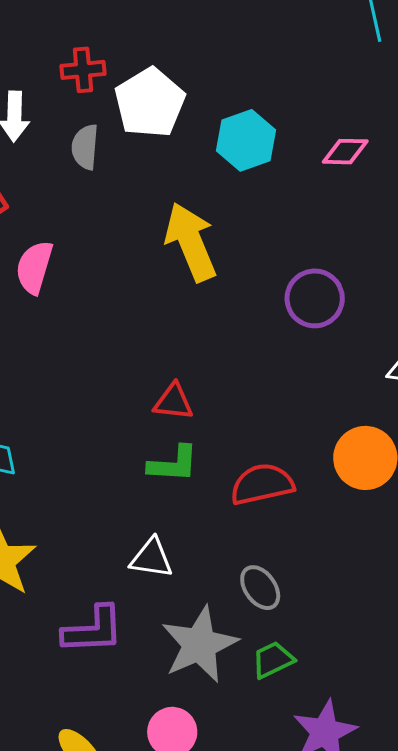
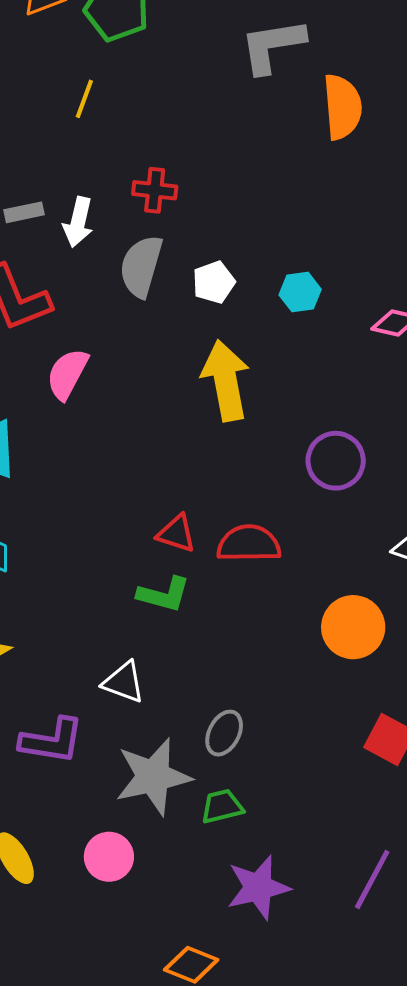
white pentagon: (150, 103) -> (214, 282), moved, size x0.6
cyan hexagon: (246, 140) -> (300, 292), size x0.7
gray semicircle: (85, 147) -> (141, 266), size x1.4
red semicircle: (262, 484) -> (249, 544), moved
gray ellipse: (260, 588) -> (224, 733), turned 51

